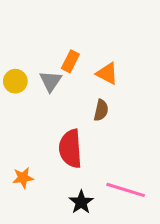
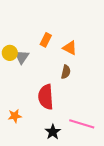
gray triangle: (51, 81) -> (22, 57), moved

